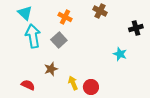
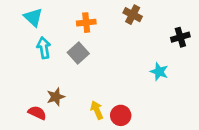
orange cross: (65, 17) -> (86, 23), turned -32
cyan arrow: (33, 36) -> (44, 48), size x0.7
brown star: (51, 69) -> (56, 97), moved

